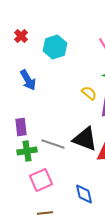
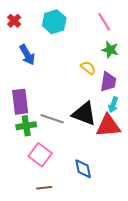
red cross: (21, 36) -> (14, 21), moved
purple rectangle: (21, 127) -> (20, 102), size x1.4
pink square: (41, 180) -> (40, 155), turned -30

